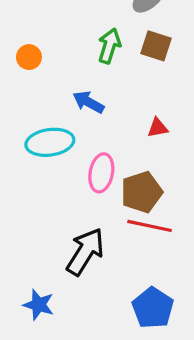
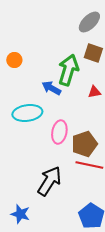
green arrow: (109, 46) -> (68, 70), moved, size x1.4
red triangle: (158, 128) -> (94, 92), moved

